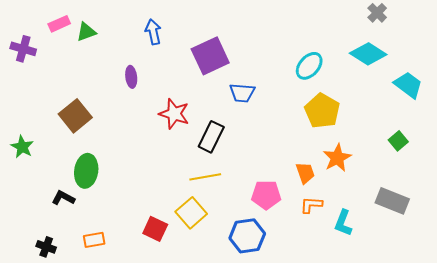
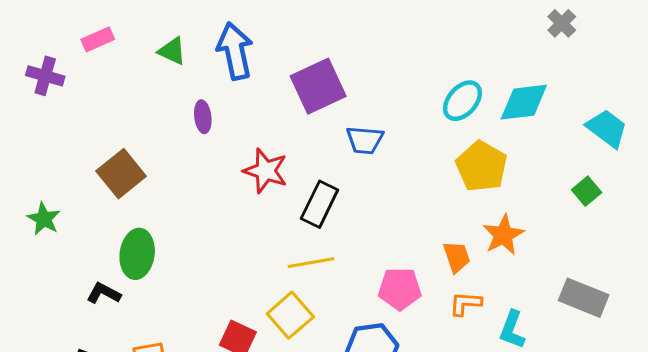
green triangle: (86, 32) -> (172, 51), moved, turned 45
blue arrow: (153, 32) -> (235, 51), size x1.5
cyan diamond: (368, 54) -> (524, 102), moved, turned -39
green square: (398, 141) -> (587, 191), moved

